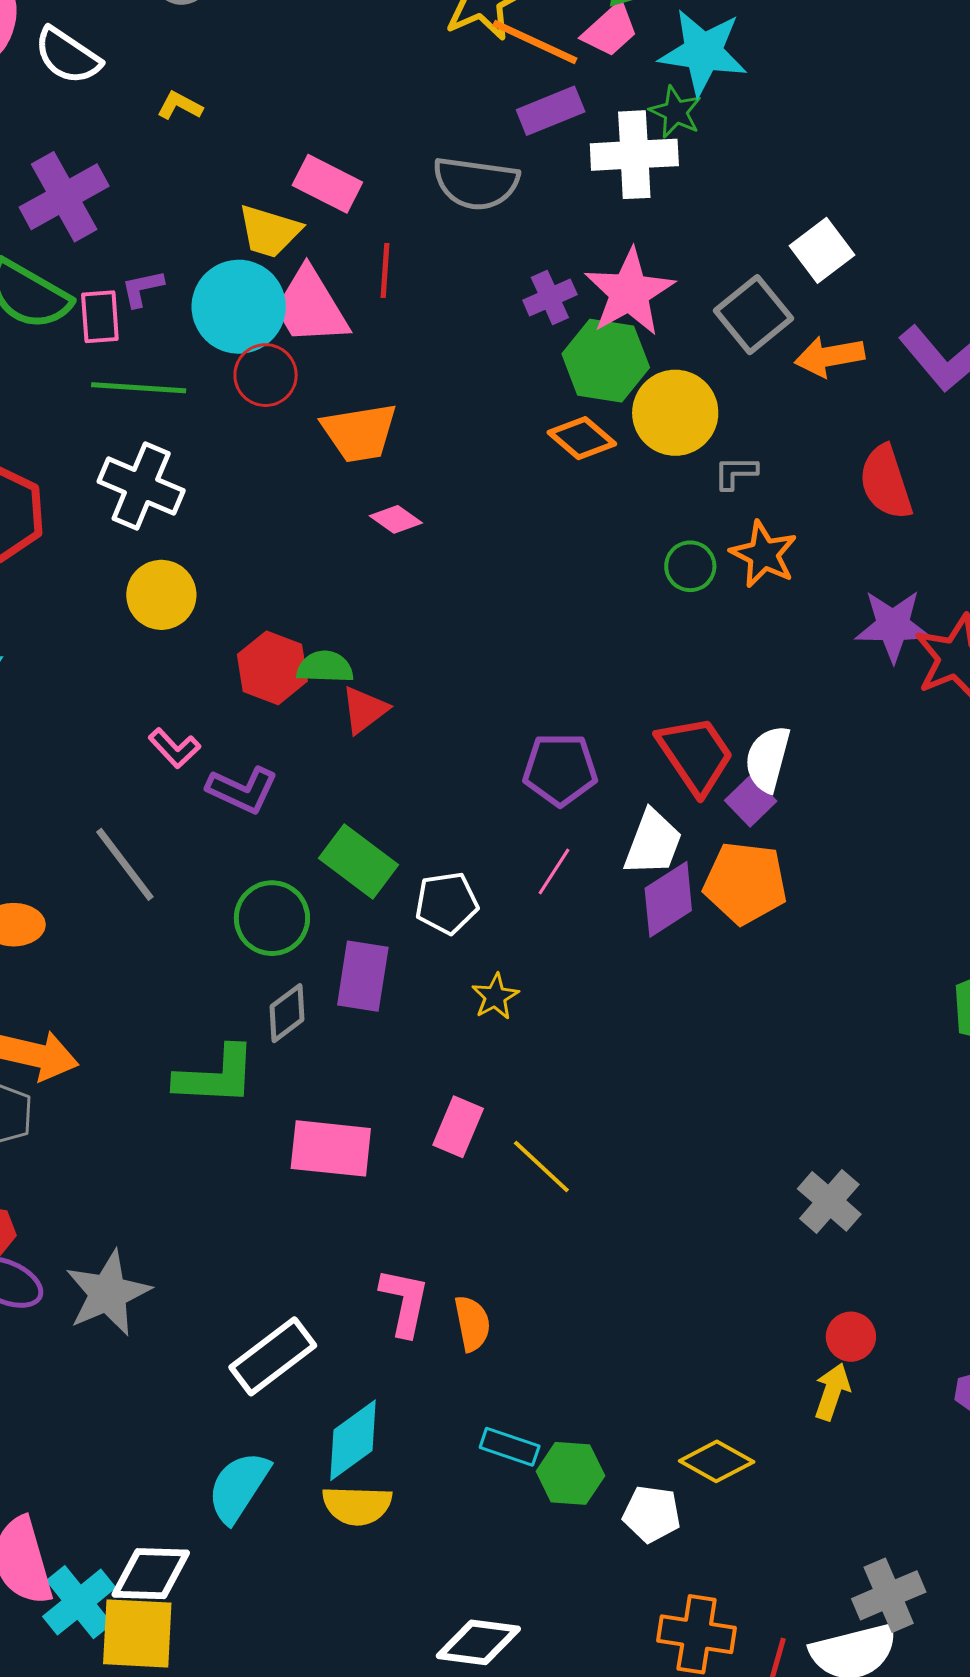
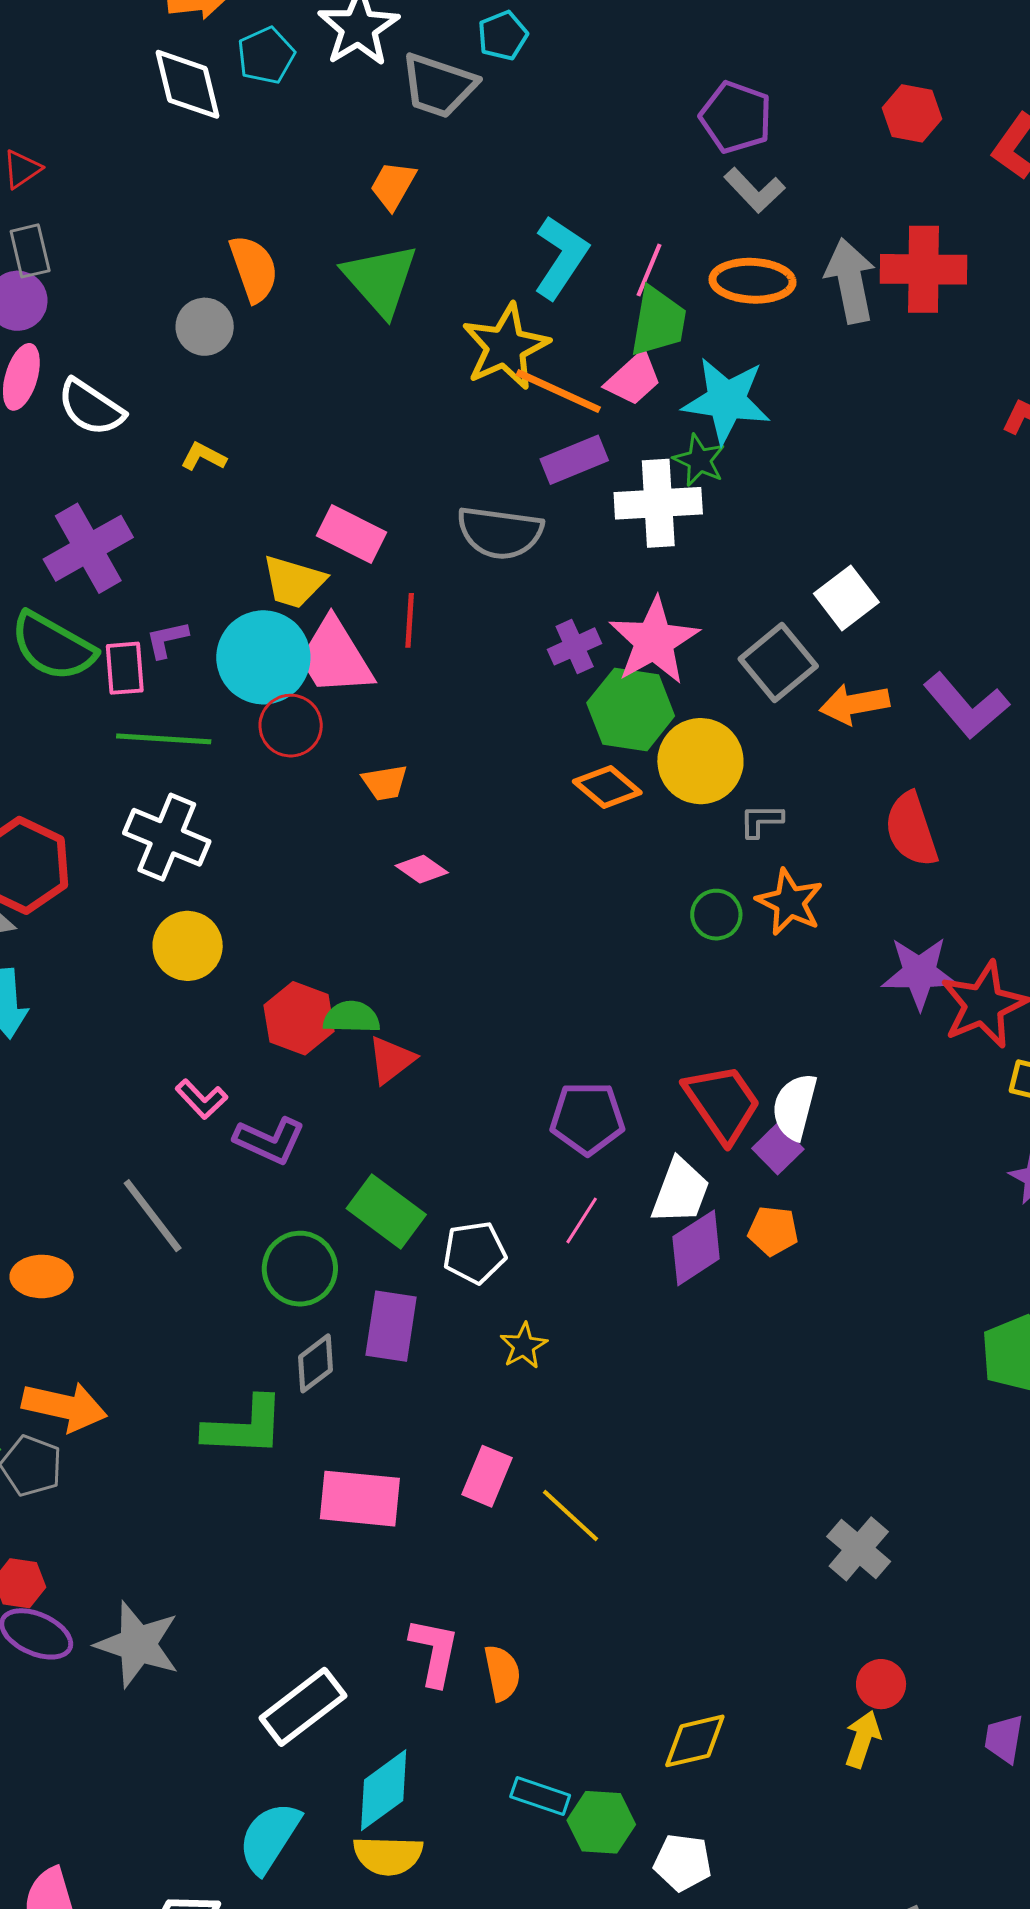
orange trapezoid: (360, 433) -> (385, 783), size x0.6
orange pentagon: (745, 883) -> (773, 1231), size x0.6
gray star: (108, 1293) -> (138, 1644), turned -30
yellow diamond: (717, 1461) -> (695, 1741), moved, turned -42

